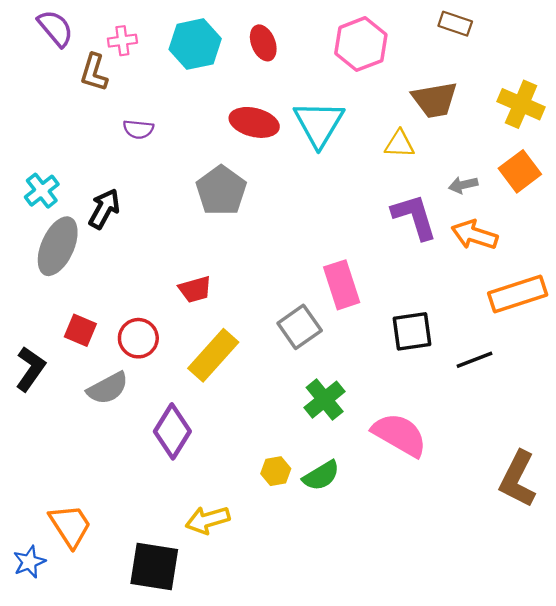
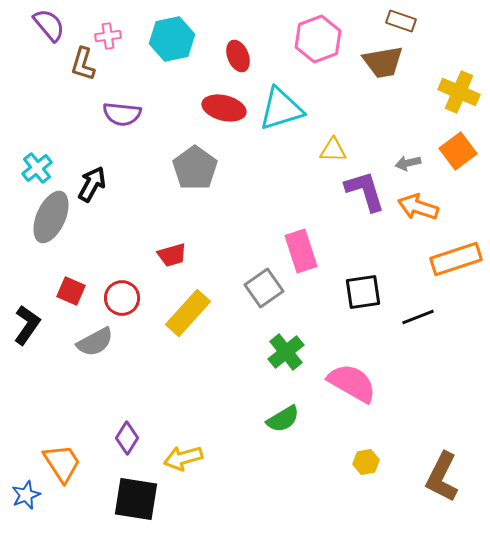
red ellipse: (263, 43) -> (238, 56), moved
brown trapezoid: (435, 100) -> (383, 62), moved
cyan triangle: (319, 124) -> (281, 109), turned 42
purple semicircle: (138, 129) -> (122, 114), size x1.4
yellow triangle: (400, 144) -> (333, 150), moved
purple diamond: (172, 431) -> (127, 438), moved, size x0.7
yellow hexagon: (276, 471) -> (366, 462), moved
brown L-shape: (518, 479) -> (442, 477), moved

